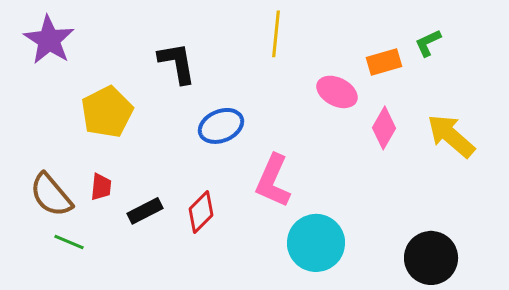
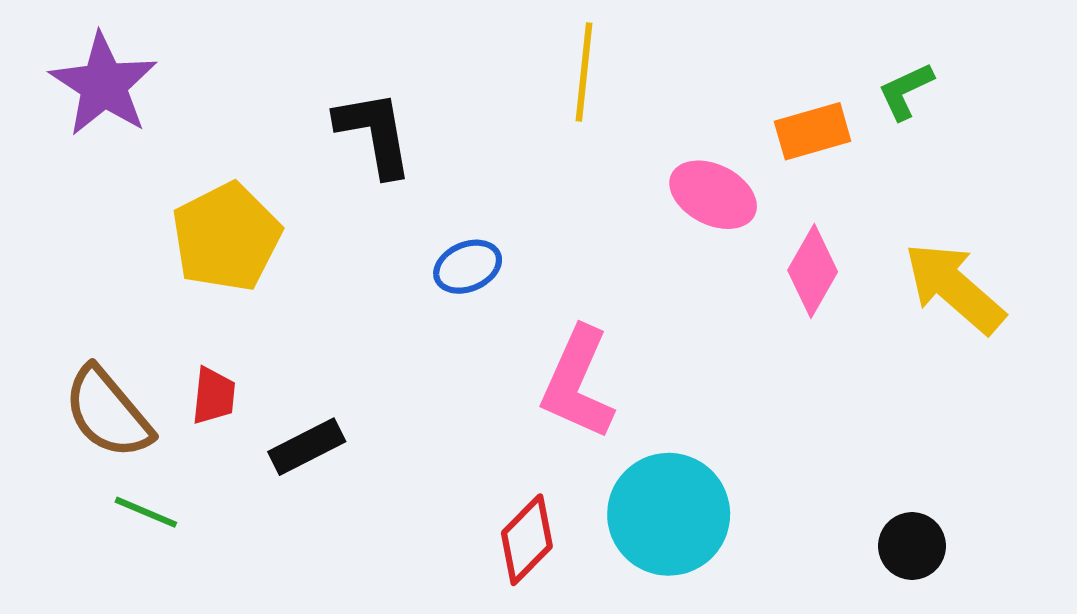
blue ellipse: (221, 126) -> (468, 267), size x0.7
red diamond: (201, 212) -> (527, 540), moved
black circle: (431, 258) -> (912, 546), size x0.6

